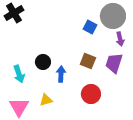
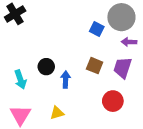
purple arrow: (120, 39) -> (129, 42), turned 104
red circle: (91, 94) -> (113, 101), moved
yellow triangle: (46, 100) -> (57, 113), moved

